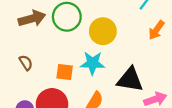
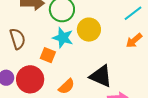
brown semicircle: (26, 63) -> (17, 39), size x1.5
cyan star: (93, 63) -> (63, 38), moved

